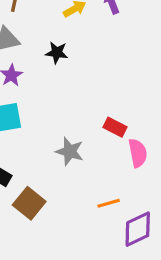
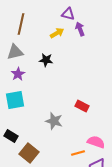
pink semicircle: (138, 153) -> (96, 142), moved, turned -60

